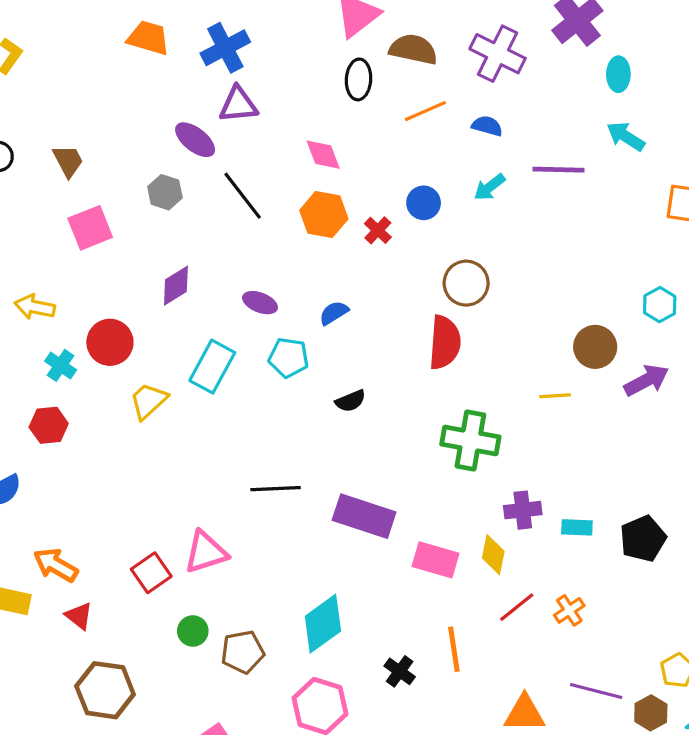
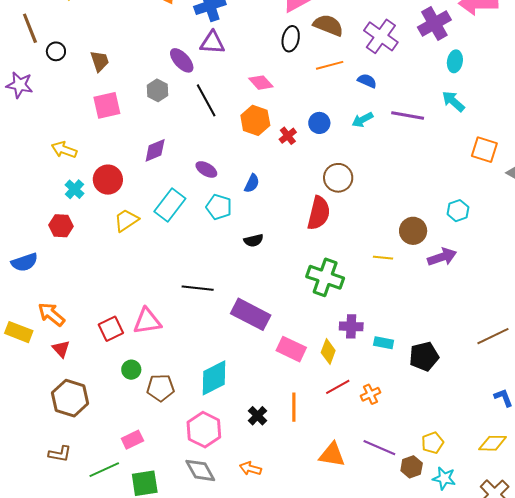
pink diamond: (323, 155) -> (261, 83), turned -30
blue semicircle: (334, 313) -> (252, 183), turned 138

